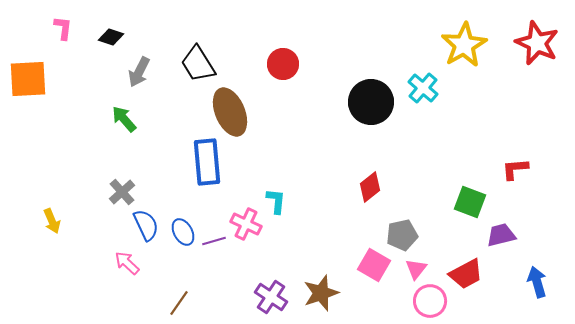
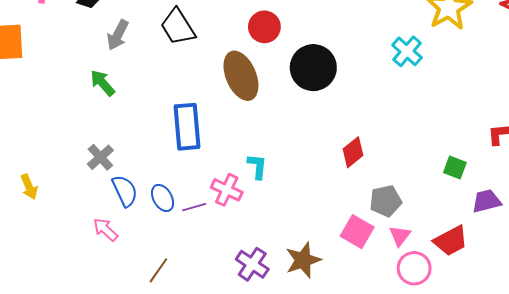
black circle: (371, 102) -> (313, 68), moved
brown ellipse: (230, 112) -> (241, 76), moved
green square: (470, 202) -> (455, 167), size x0.7

